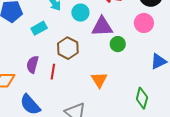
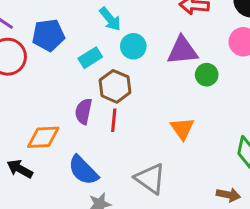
cyan circle: (80, 13) -> (133, 46), moved
brown hexagon: (68, 48) -> (115, 86), moved

